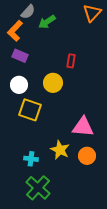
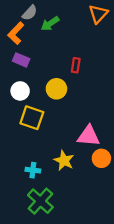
orange circle: (87, 156) -> (101, 158), moved

